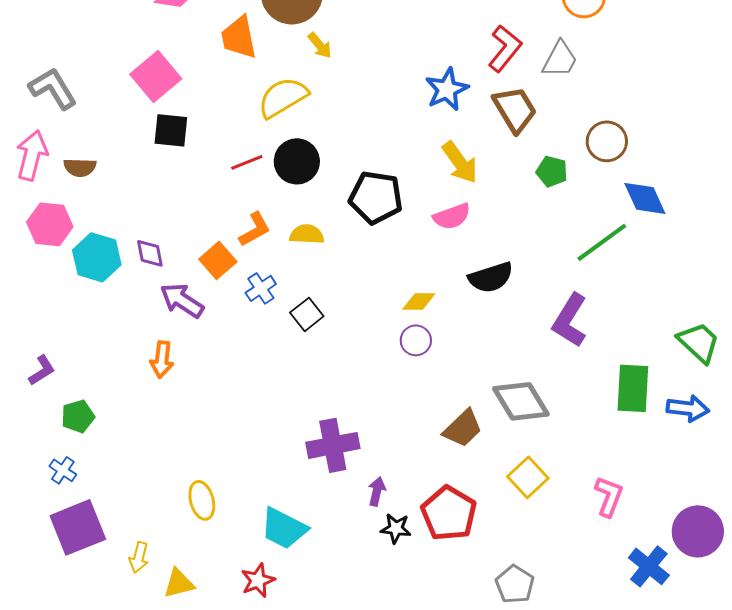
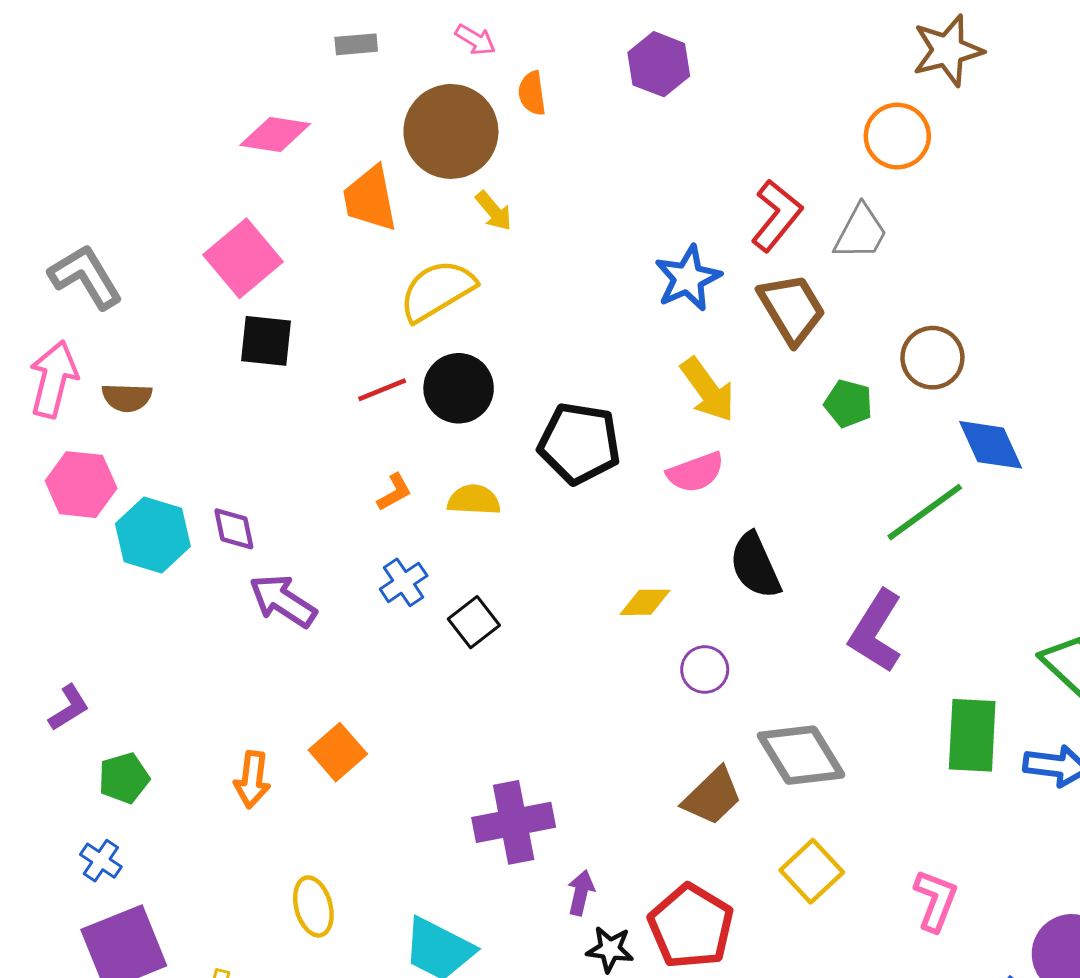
orange L-shape: (255, 229) -> (394, 492), size x0.7
orange square: (218, 260) -> (338, 752), moved
black semicircle: (491, 277) -> (755, 566), turned 84
purple circle: (416, 340) -> (705, 670), moved
orange arrow: (162, 359) -> (252, 780), moved

